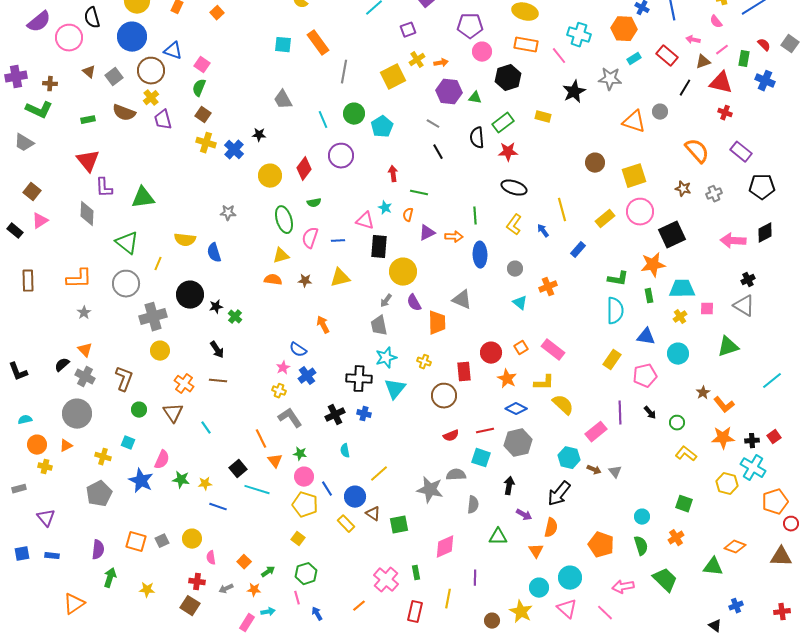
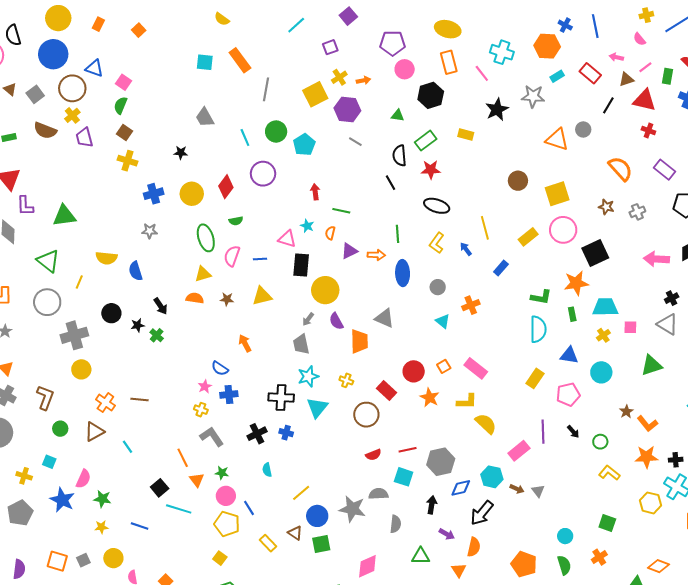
orange rectangle: (526, 45) -> (449, 62), turned 65
purple hexagon: (449, 92) -> (347, 109), moved
blue cross: (234, 150) -> (154, 194), moved, turned 30
black line: (438, 152) -> (390, 183), moved
black circle: (190, 295) -> (111, 313), size x0.7
black arrow: (217, 350) -> (161, 306), moved
red rectangle: (464, 372) -> (386, 390), turned -42
blue cross: (307, 376) -> (229, 394), turned 30
blue diamond: (516, 409) -> (461, 488), moved, turned -40
brown triangle: (173, 413) -> (94, 432), turned 35
yellow star: (205, 484) -> (101, 527), moved
blue circle: (355, 497) -> (317, 516), moved

